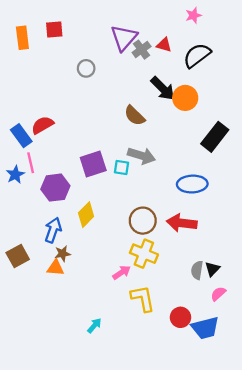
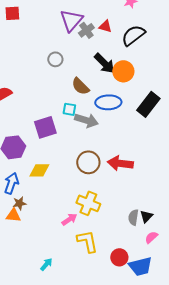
gray circle: (86, 68) -> (55, 59), moved
cyan square: (121, 168) -> (69, 109), moved
blue ellipse: (192, 184) -> (108, 102), moved
yellow diamond: (86, 215) -> (39, 170), turned 45
brown circle: (143, 221) -> (88, 162), moved
red arrow: (182, 223) -> (120, 163), moved

